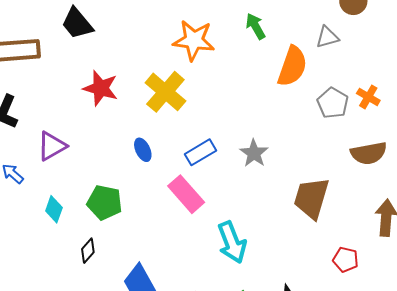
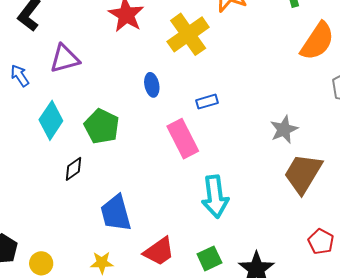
blue rectangle: (200, 152) -> (207, 102), size x0.7
gray star: (254, 153) -> (284, 129), moved
cyan diamond: (54, 209) -> (51, 120), size x1.4

